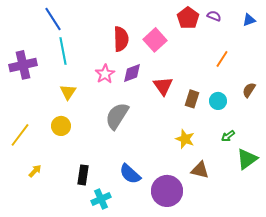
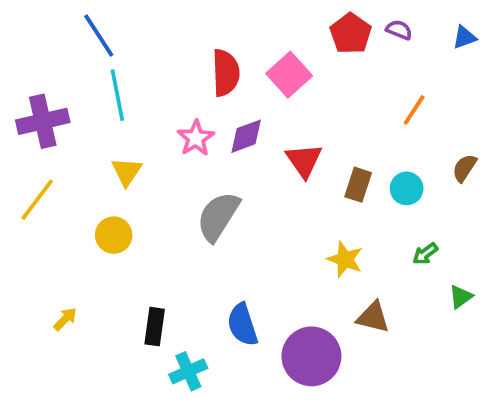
yellow line: (20, 135) -> (37, 200), moved
green triangle: (247, 159) -> (461, 297), size x0.6
blue semicircle: (130, 174) -> (242, 325), turned 30

